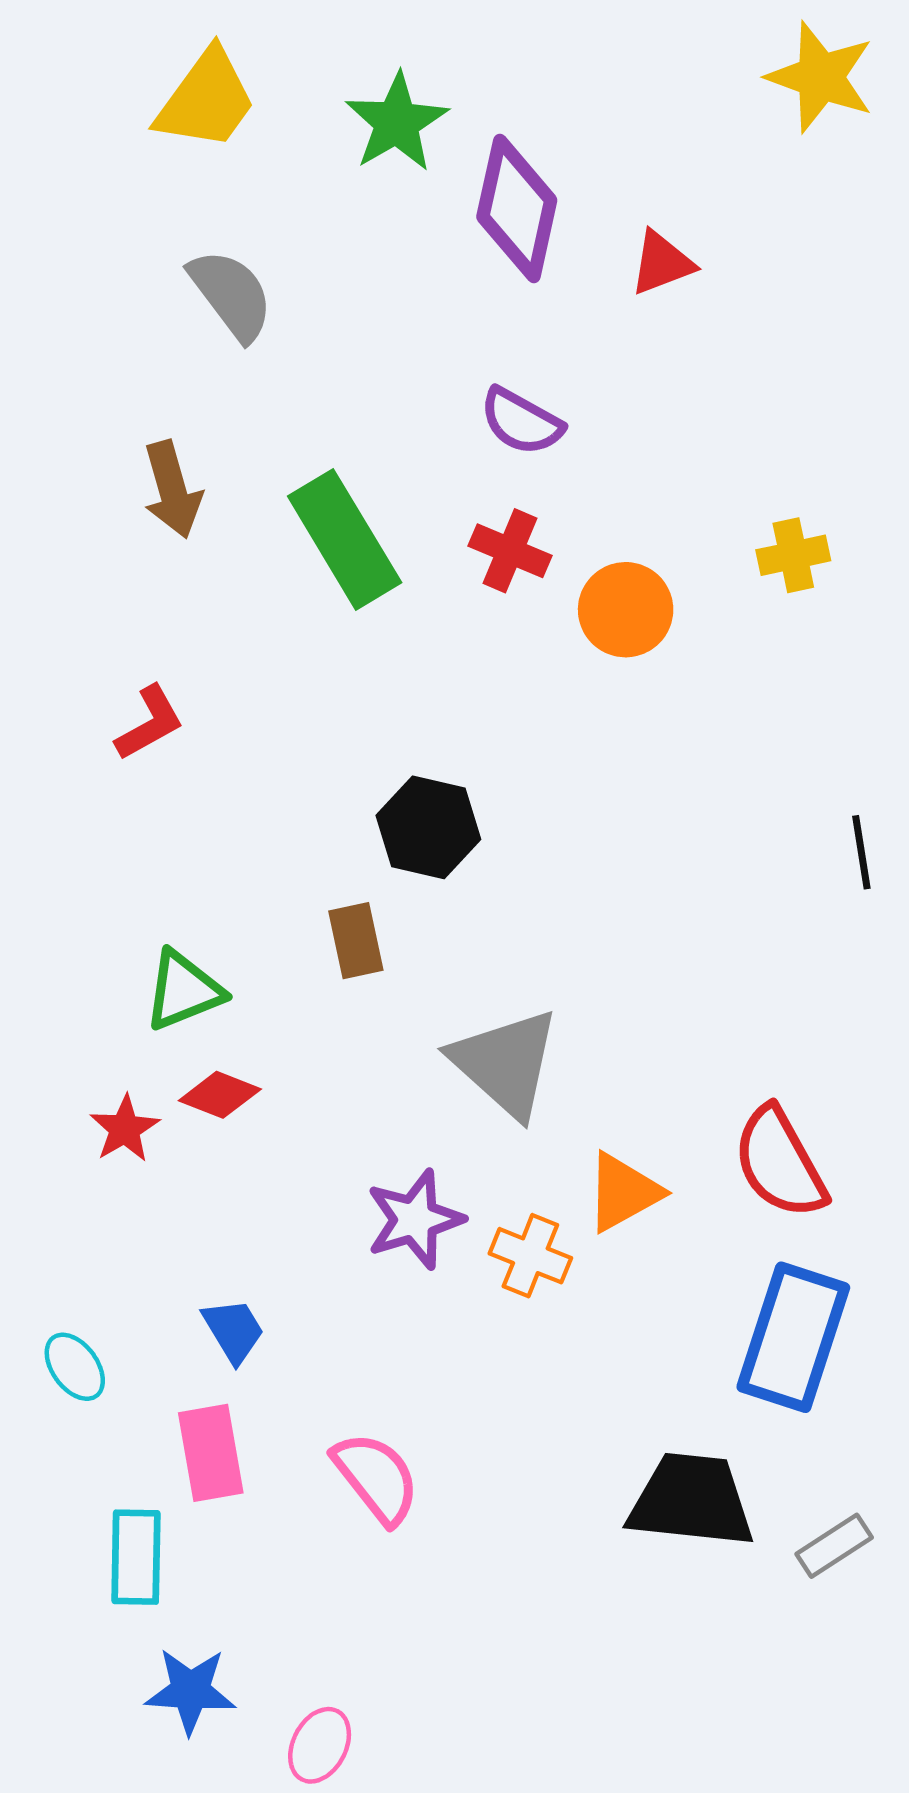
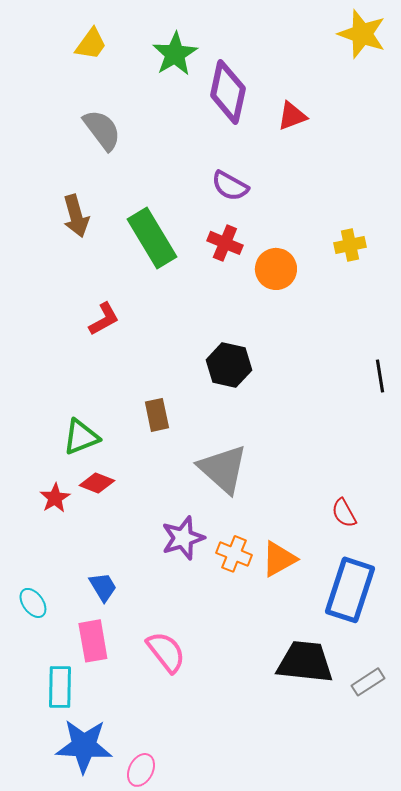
yellow trapezoid: (206, 100) -> (91, 44), size x0.7
red L-shape: (150, 723) -> (104, 319), moved
black hexagon: (428, 827) -> (229, 365), moved
red semicircle: (780, 1163) -> (344, 513), size x0.6
orange triangle: (623, 1192) -> (279, 559), moved
blue star: (190, 1691) -> (84, 746), size x1.4

